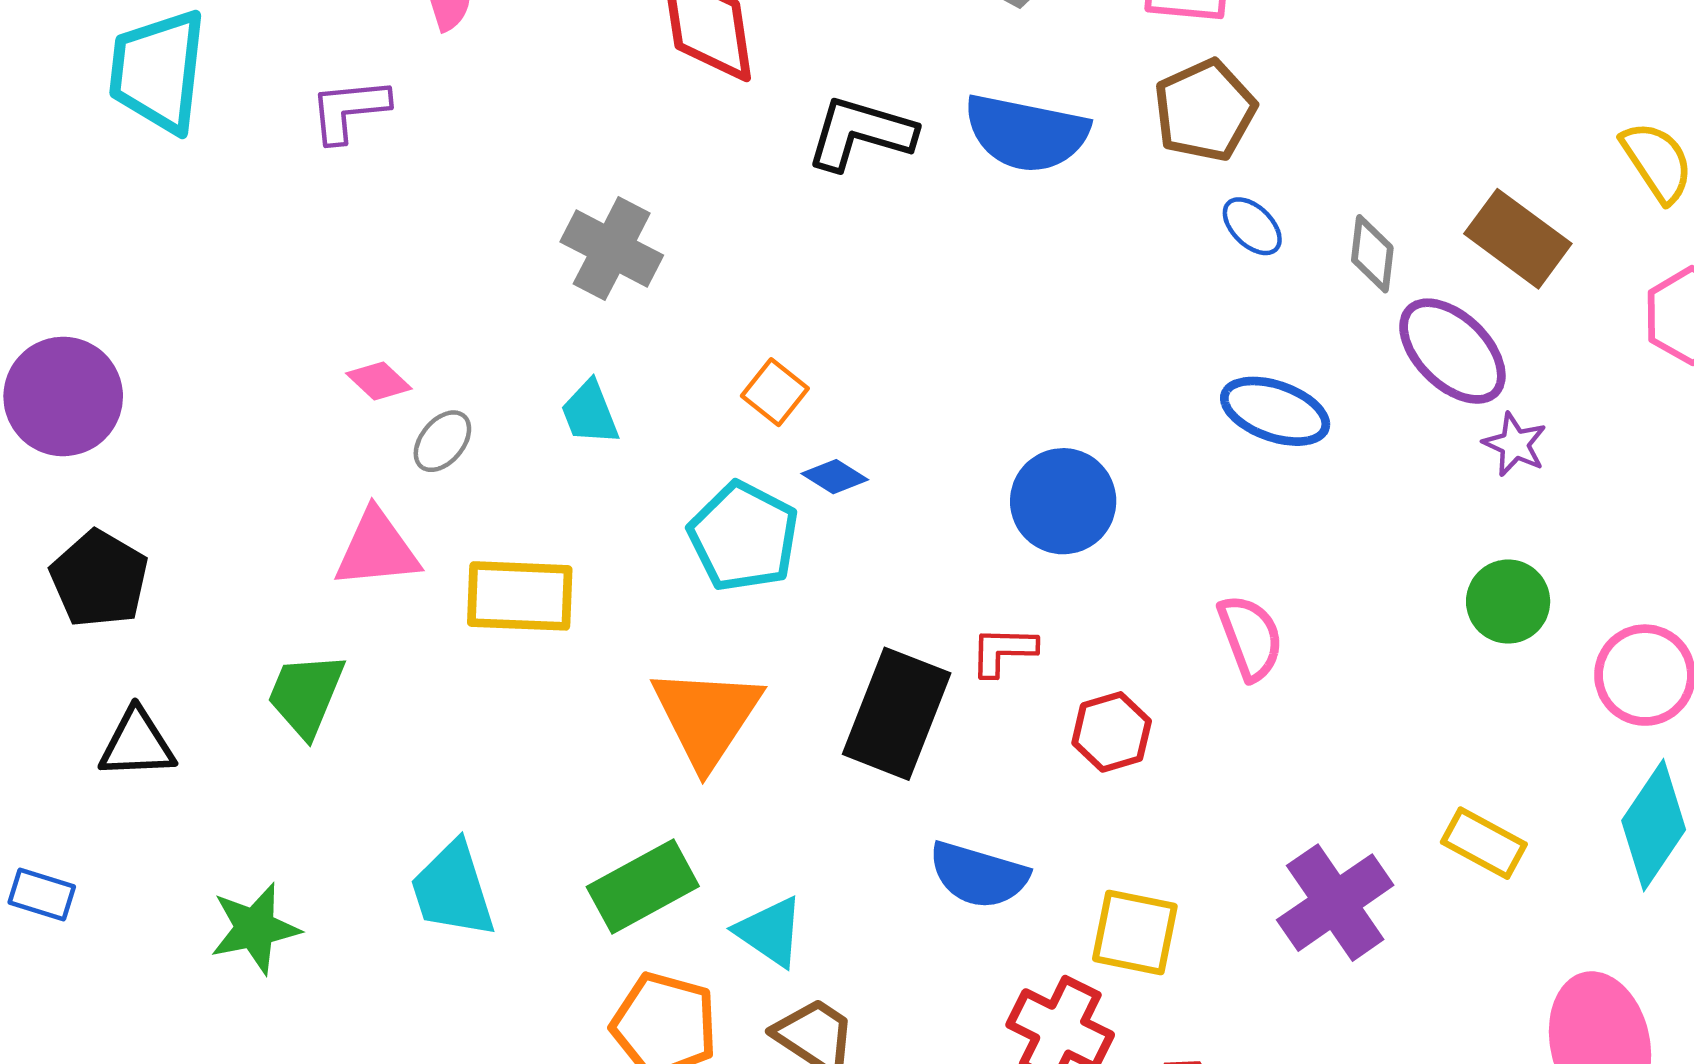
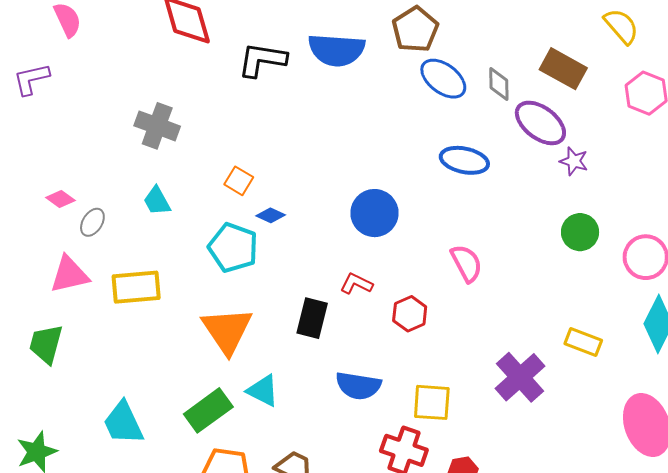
blue ellipse: (1252, 226) -> (443, 79), size x1.6
red L-shape: (1003, 651) -> (356, 284), turned 32
black rectangle: (897, 714) -> (312, 318), size x0.7
cyan triangle: (770, 932) -> (263, 391), moved

